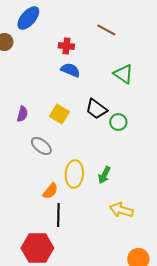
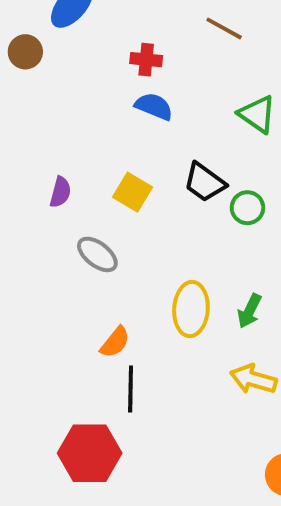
yellow ellipse: (74, 174) -> (191, 309), moved
green arrow: (104, 175) -> (249, 311), moved

